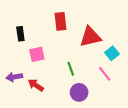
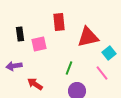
pink square: (37, 54) -> (39, 44), moved
green line: (71, 69) -> (69, 68), turned 40
purple arrow: (14, 77) -> (14, 66), moved

